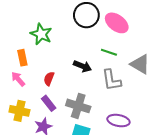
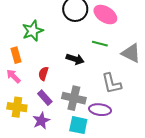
green star: (41, 34) -> (33, 31), turned 30
gray L-shape: (111, 80) -> (112, 83), moved
purple ellipse: (118, 121) -> (100, 110), moved

